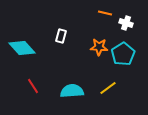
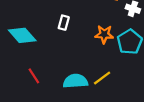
yellow line: (108, 88) -> (102, 78), moved

